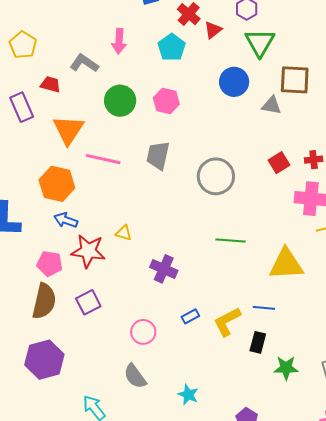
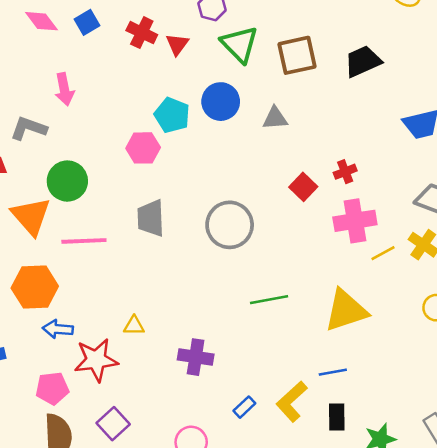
cyan pentagon: (172, 47) -> (172, 115), moved
brown square: (295, 80) -> (297, 55), moved
green circle: (120, 101) -> (67, 181), moved

